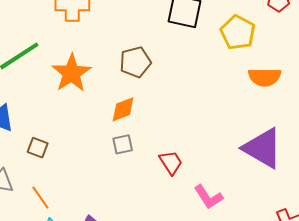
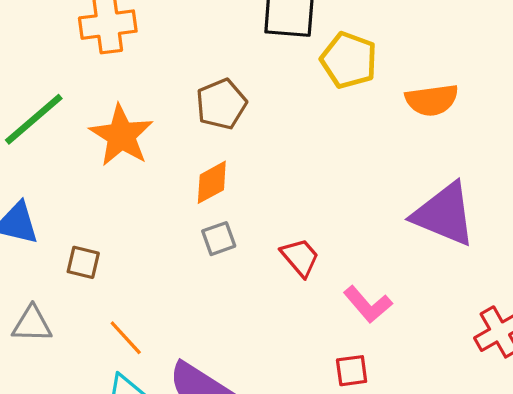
yellow pentagon: (238, 32) -> (349, 60), moved
orange line: (40, 198) -> (126, 338), moved

